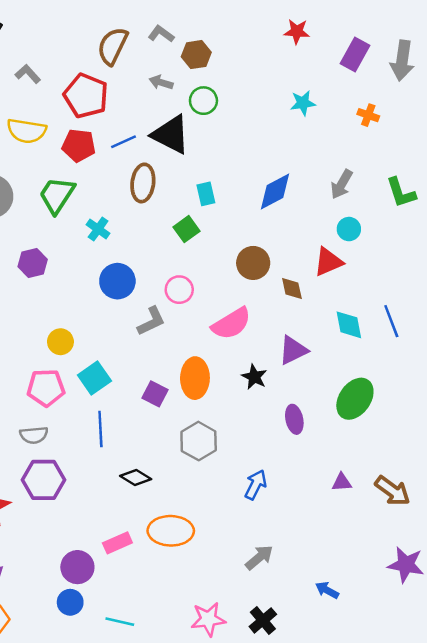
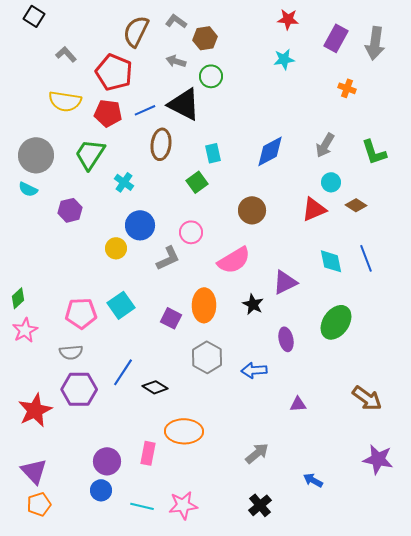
cyan star: (303, 103) -> (284, 59), moved
brown diamond: (292, 288) -> (356, 205), moved, turned -45
yellow circle: (60, 342) -> (116, 248), moved
blue line: (100, 429) -> (123, 372), moved, turned 36
purple triangle: (342, 482) -> (298, 404), moved
blue arrow: (256, 485) -> (254, 370), moved, turned -120
pink rectangle: (117, 543) -> (148, 453), moved, turned -55
pink star: (208, 619) -> (183, 505), moved

